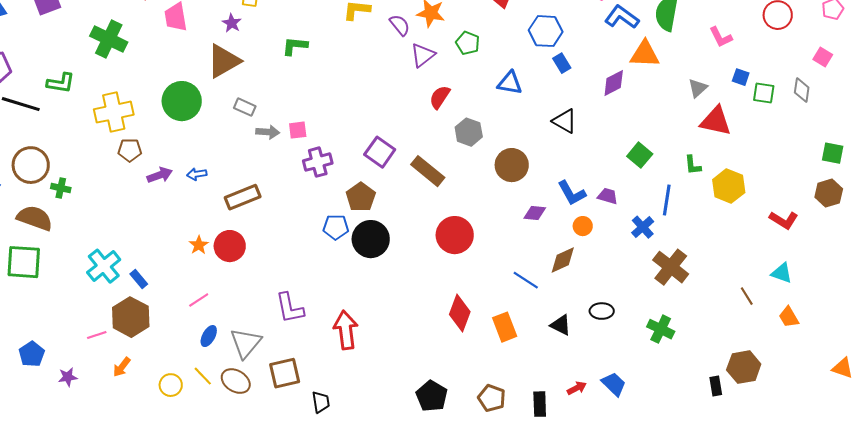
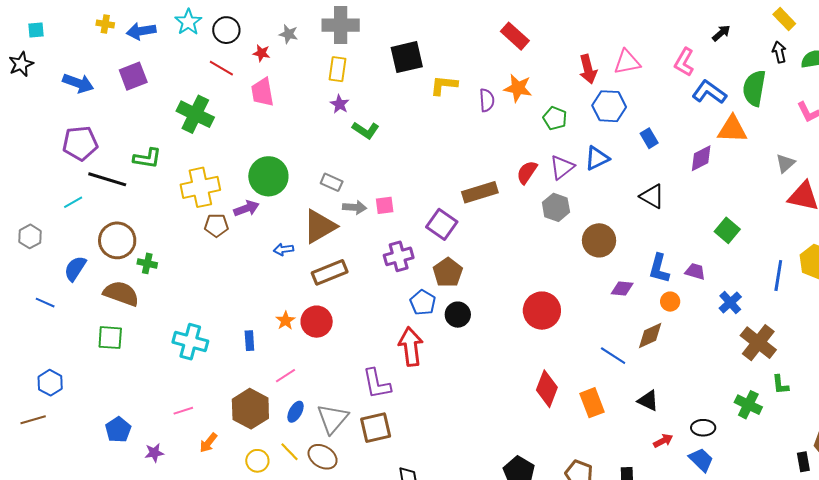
purple star: (232, 23) -> (340, 104), moved
purple semicircle: (400, 25) -> (487, 100), turned 35
blue hexagon: (546, 31) -> (609, 106), moved
green L-shape: (295, 46) -> (366, 130), moved, turned -152
purple triangle: (423, 55) -> (562, 167), moved
brown triangle: (224, 61) -> (320, 226), moved
blue triangle: (510, 83) -> (597, 158), turned -36
purple square: (380, 152) -> (442, 224), moved
purple cross: (318, 162) -> (399, 256), moved
green L-shape: (693, 165) -> (780, 385), moved
brown rectangle: (428, 171) -> (480, 192), moved, turned -56
purple arrow: (160, 175) -> (246, 208), moved
blue L-shape: (572, 193) -> (659, 268), turned 44
blue line: (667, 200) -> (778, 275), moved
blue pentagon: (336, 227) -> (423, 303), turned 30
black circle: (371, 239) -> (458, 315), size x0.7
green square: (24, 262) -> (110, 338), size x0.7
cyan cross: (104, 266) -> (190, 342), turned -36
blue rectangle: (139, 279) -> (249, 341), moved, turned 36
black ellipse: (602, 311) -> (703, 428), moved
brown hexagon: (131, 317) -> (250, 409), moved
red arrow: (346, 330) -> (411, 347), moved
brown square: (285, 373) -> (376, 428), moved
red arrow: (577, 388) -> (663, 441), moved

